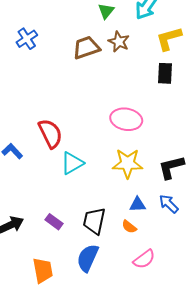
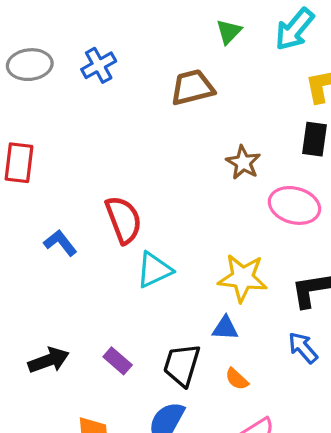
brown star: (119, 42) -> (243, 162), moved
pink ellipse: (126, 119) -> (294, 205), moved
blue triangle: (138, 205) -> (225, 328), moved

